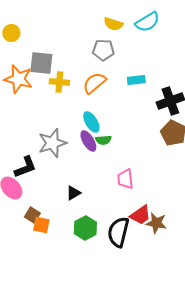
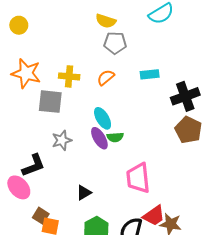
yellow semicircle: (113, 24) -> (106, 21), moved
gray square: (41, 63) -> (50, 102), moved
orange semicircle: (94, 83) -> (106, 78), size x0.7
gray star: (52, 143) -> (62, 140), size x0.7
pink trapezoid: (125, 179) -> (138, 178), size x1.4

